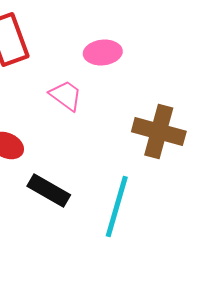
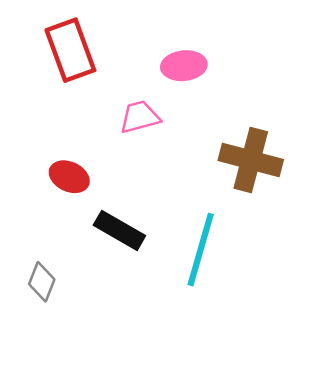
pink trapezoid: (66, 96) -> (140, 117), turned -51

